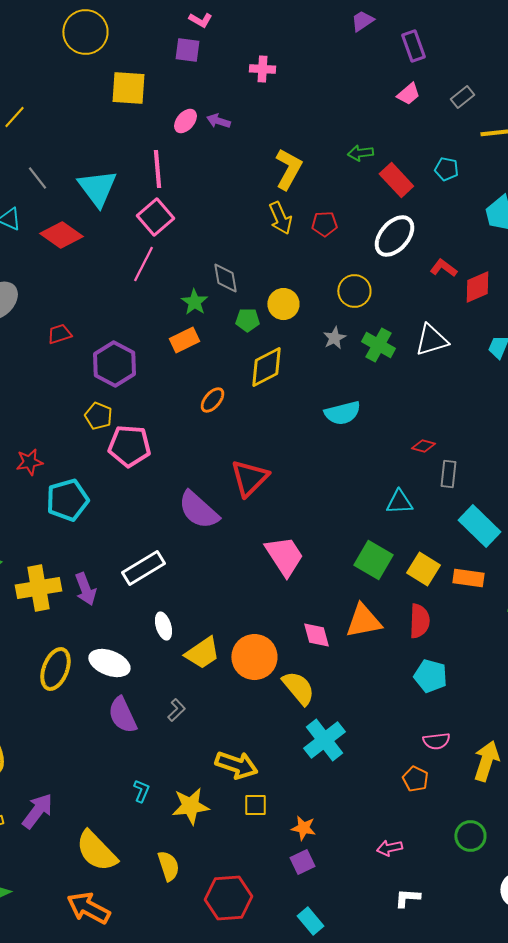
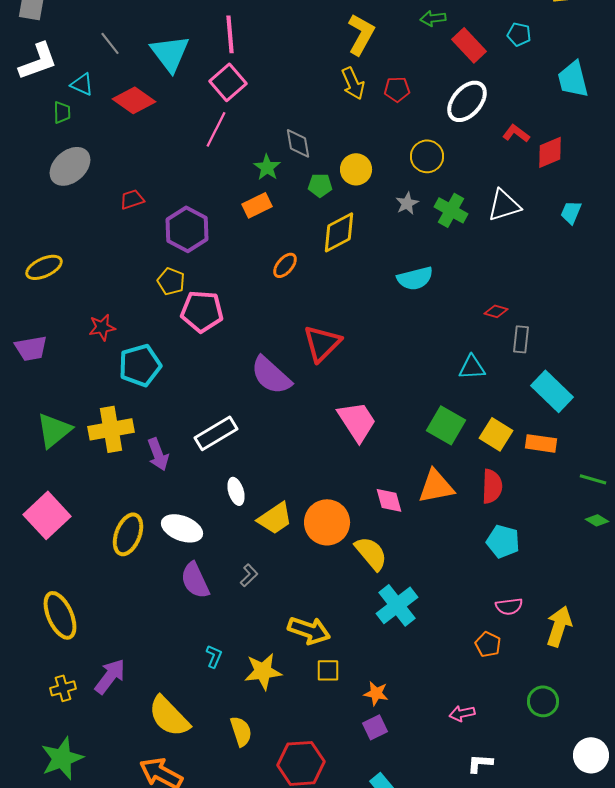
yellow cross: (38, 588) -> (111, 429), moved

